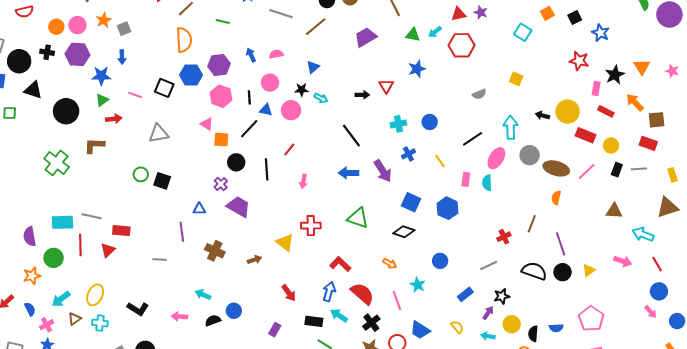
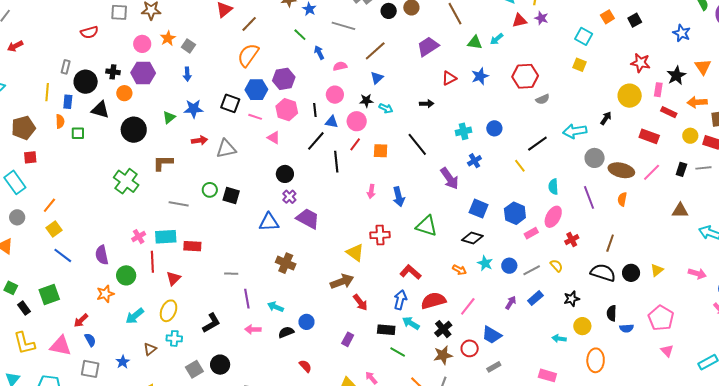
green line: (223, 22) -> (300, 35), moved, turned 32
orange circle: (56, 27) -> (124, 93), moved
brown line: (316, 27) -> (375, 51), moved
gray square: (124, 29) -> (188, 46), turned -32
blue star: (600, 33) -> (682, 33), moved
orange semicircle: (184, 40) -> (248, 55), turned -140
red hexagon: (462, 45) -> (525, 76), moved
blue arrow: (251, 55) -> (319, 53), moved
blue star: (101, 76) -> (194, 109), moved
yellow square: (516, 79) -> (579, 65), moved
red triangle: (386, 86) -> (449, 78), moved, turned 35
pink line: (135, 95) -> (255, 117), moved
orange arrow: (635, 102) -> (697, 102), turned -48
yellow circle: (568, 112) -> (630, 96), moved
black arrow: (542, 115) -> (606, 118), turned 112
red arrow: (114, 119) -> (200, 140), moved
cyan arrow: (511, 127) -> (575, 131), turned -95
orange square: (221, 140) -> (381, 151), moved
yellow circle: (611, 146) -> (690, 136), moved
red line: (289, 150) -> (355, 144), moved
pink ellipse: (496, 158) -> (553, 217), moved
yellow line: (440, 161) -> (520, 166), moved
black circle: (236, 162) -> (285, 174), moved
black line: (267, 169) -> (336, 162), moved
blue arrow: (349, 173) -> (399, 197), moved, turned -102
pink rectangle: (466, 179) -> (531, 233), moved, turned 56
blue triangle: (199, 209) -> (269, 222), size x1.5
gray line: (92, 216) -> (179, 204), moved
cyan rectangle: (63, 222) -> (166, 237), moved
brown line: (532, 224) -> (610, 243), moved
purple line: (182, 232) -> (247, 299), moved
purple line: (561, 244) -> (589, 197), moved
red triangle: (108, 250) -> (173, 278), moved
brown arrow: (254, 260) -> (342, 282), moved, size x1.6
pink arrow: (623, 261) -> (697, 274), moved
gray line: (489, 265) -> (532, 270), moved
cyan star: (418, 285) -> (485, 263), moved
red semicircle: (362, 294) -> (433, 301), turned -55
pink line: (397, 301) -> (468, 306), turned 60
blue semicircle: (30, 309) -> (90, 340), moved
black L-shape: (138, 309) -> (211, 323), turned -60
purple arrow: (488, 313) -> (511, 303), moved
brown triangle: (75, 319) -> (150, 349), moved
pink cross: (47, 325) -> (139, 237), moved
yellow semicircle: (457, 327) -> (556, 266), moved
black semicircle: (533, 334) -> (612, 313), moved

